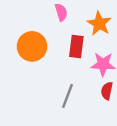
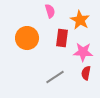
gray line: (68, 96) -> (55, 77), turned 36

